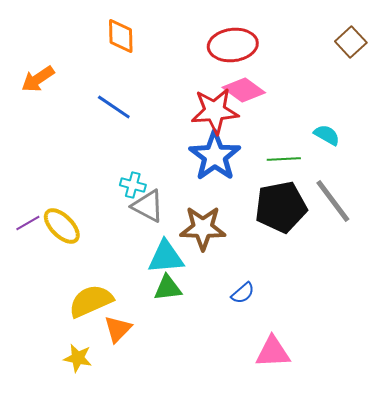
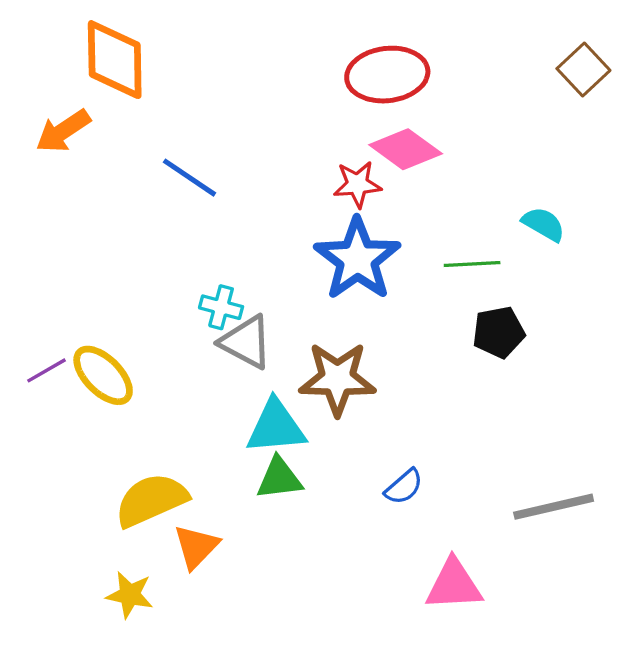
orange diamond: (121, 36) -> (115, 60), moved, size x1.4
red star: (215, 111) -> (357, 184), size x0.6
gray line: (333, 201) -> (554, 507), moved, turned -66
black pentagon: (281, 207) -> (499, 332), moved, size x0.6

